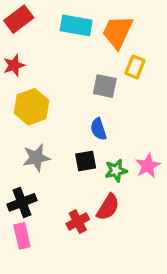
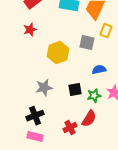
yellow hexagon: (31, 107) -> (58, 53), moved
blue semicircle: (98, 129) -> (99, 70), moved, turned 96
pink rectangle: (22, 236) -> (35, 137), turned -63

